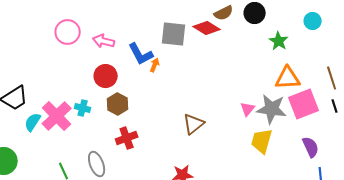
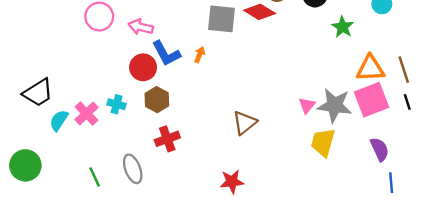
blue L-shape: (141, 54) -> (166, 53), moved
orange triangle: (288, 78) -> (370, 68), moved
pink cross: (57, 116) -> (87, 113), size x0.7

